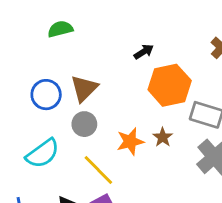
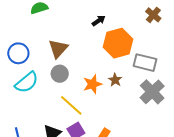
blue circle: (46, 95) -> (18, 53), moved
cyan semicircle: (43, 153) -> (27, 82), moved

